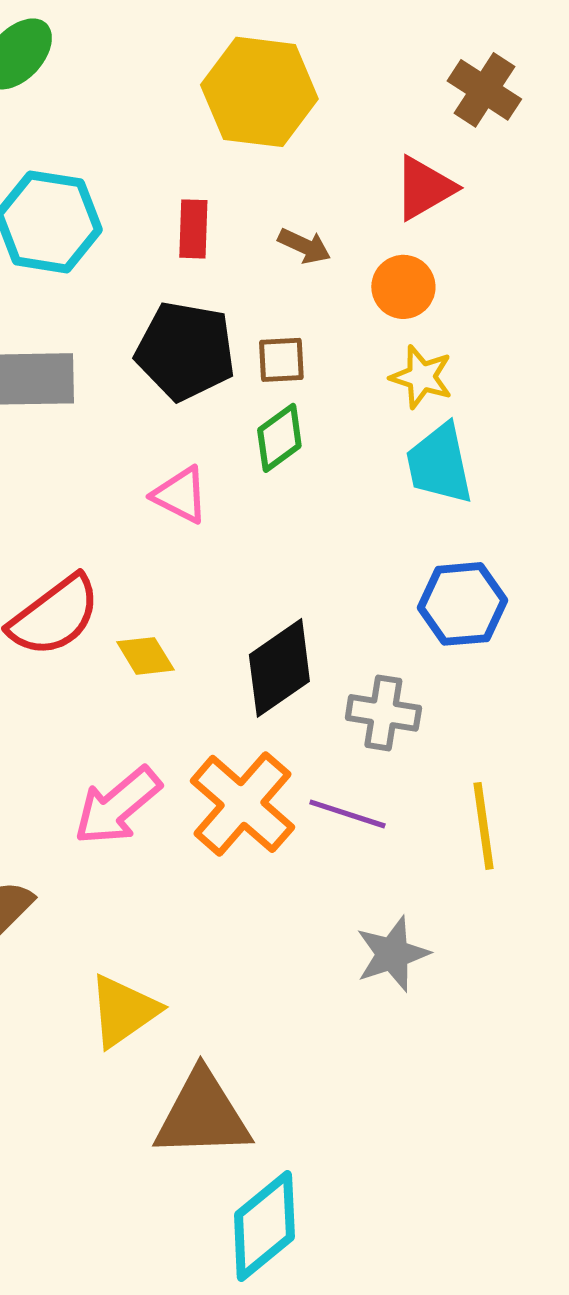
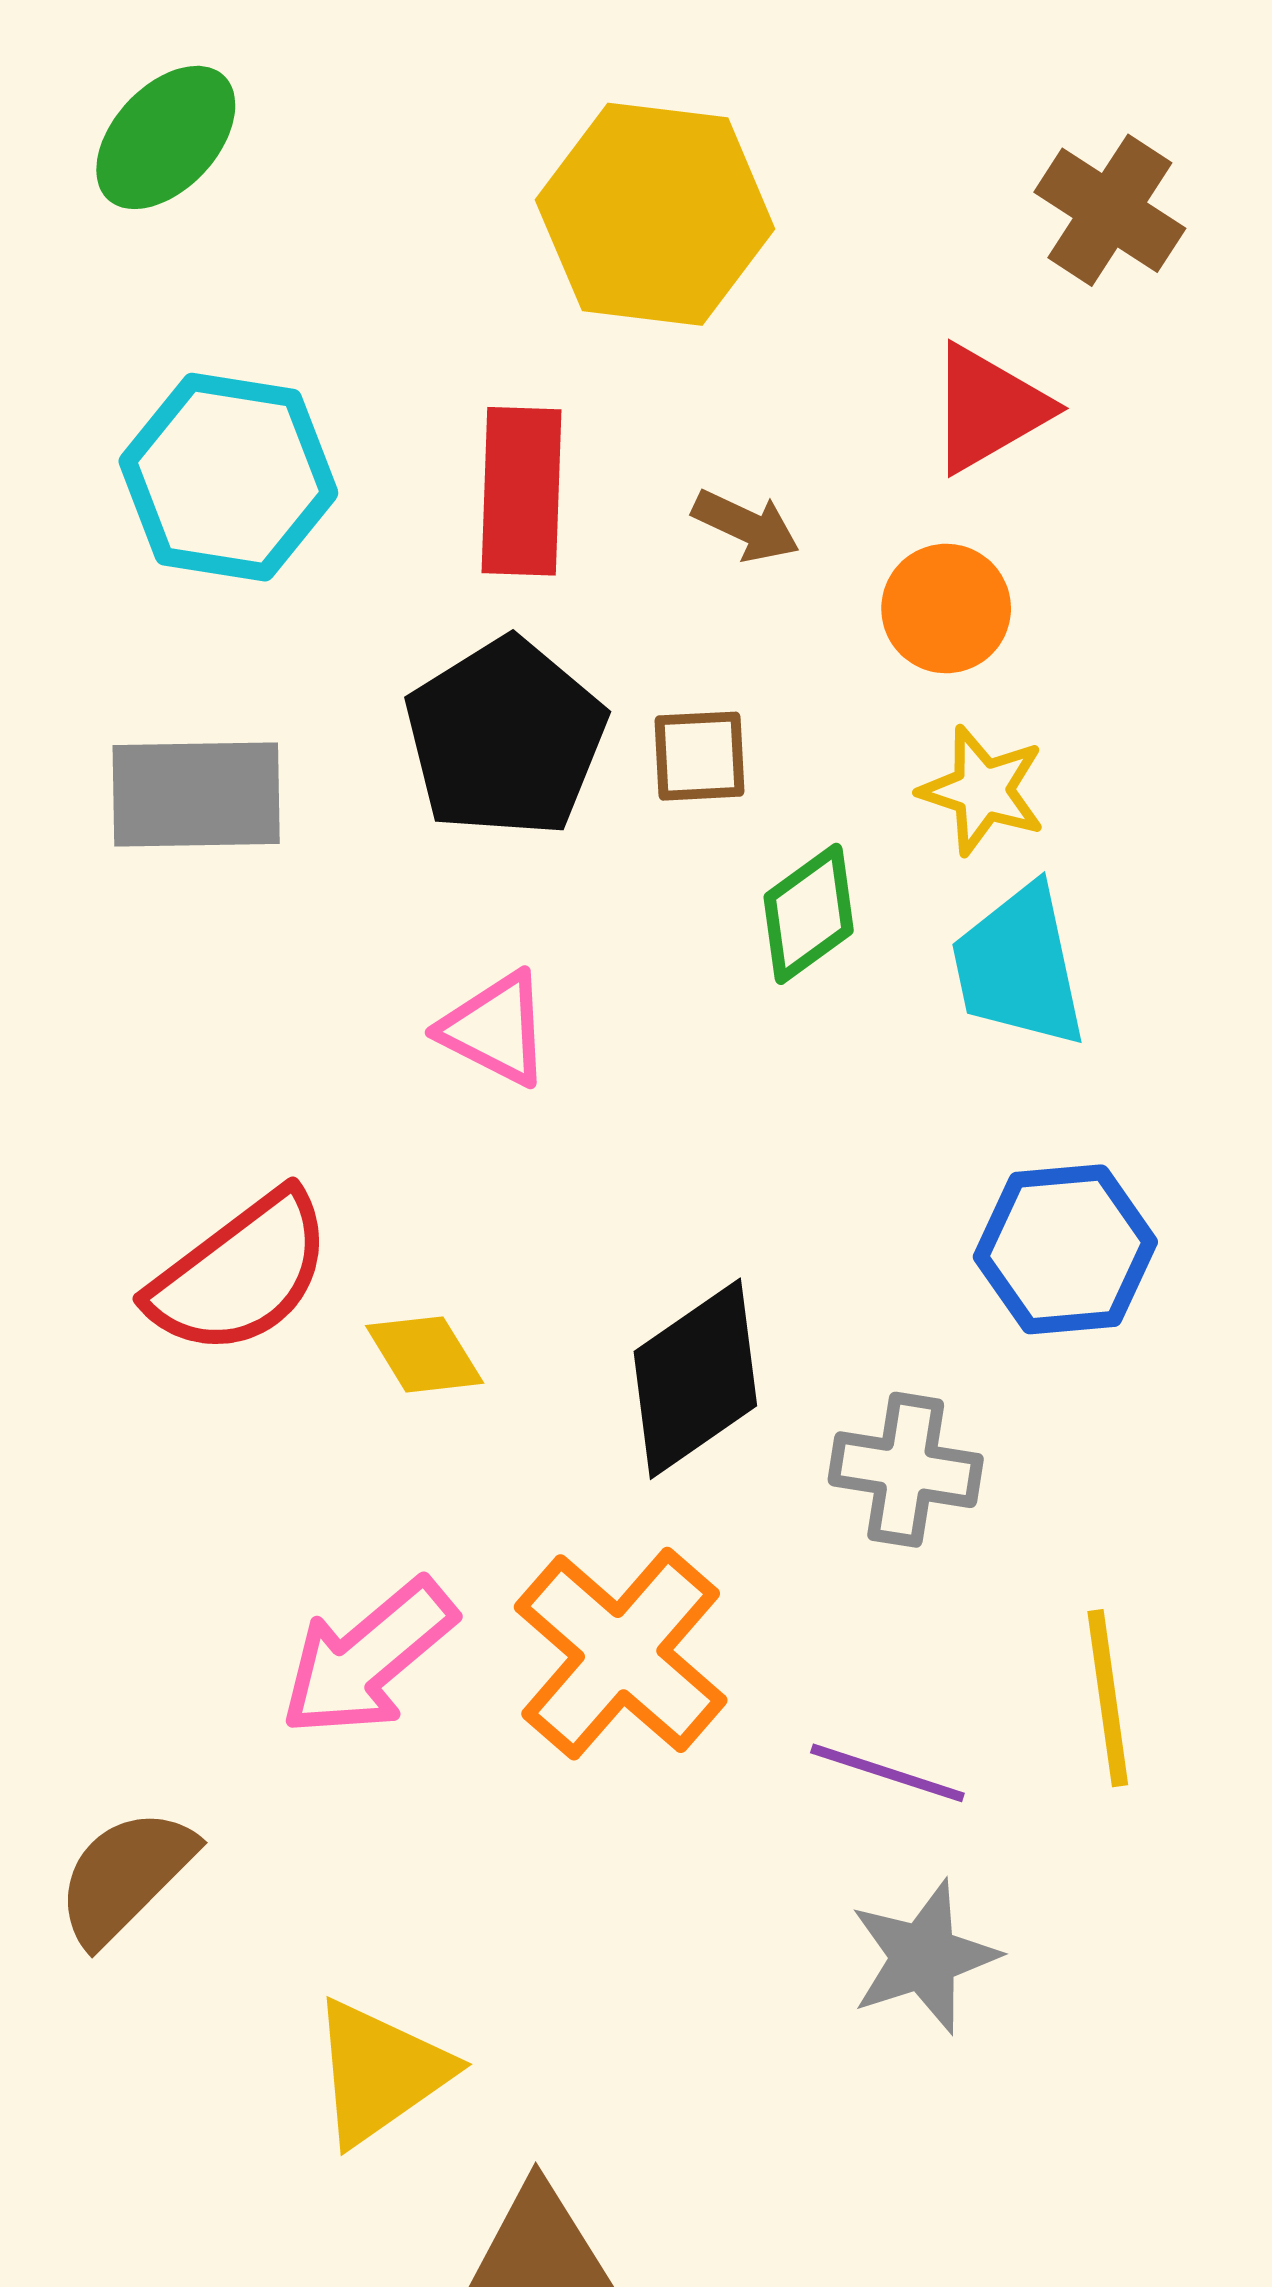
red rectangle: (193, 229) -> (522, 491), size x1.4
black pentagon: (185, 351) -> (505, 738), turned 30
green diamond: (279, 438) -> (809, 914), moved
purple line: (347, 814) -> (887, 1773), moved

